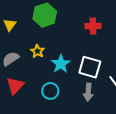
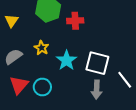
red cross: (93, 26) -> (75, 21), moved
cyan circle: (50, 91) -> (42, 87), moved

